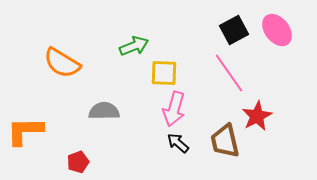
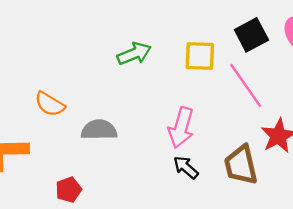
orange semicircle: (62, 63) -> (50, 104), moved, size x0.7
yellow square: (164, 73) -> (200, 56), moved

